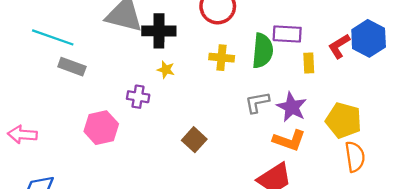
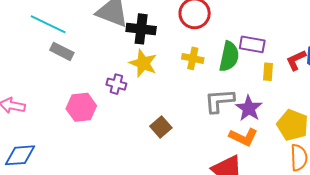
yellow star: (166, 70) -> (143, 63), size x1.8
gray L-shape: (257, 102) -> (219, 101), size x1.4

